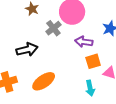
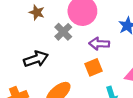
orange square: (93, 61) -> (94, 67), moved

